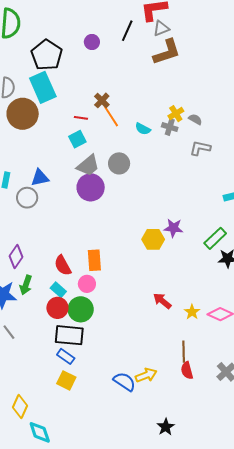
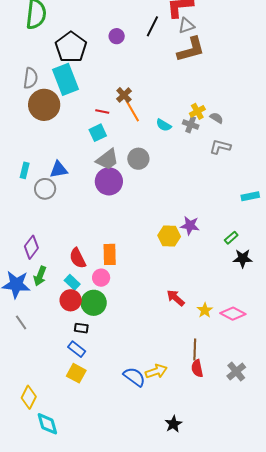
green rectangle: (215, 238) -> (231, 238), size x0.6
black rectangle: (69, 335) -> (81, 328), size x0.5

